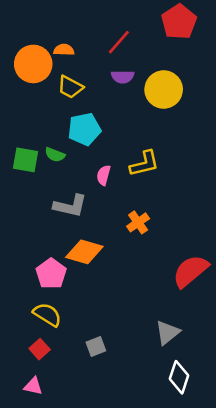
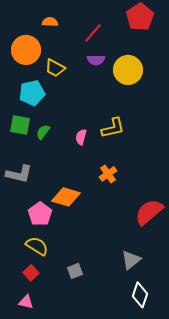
orange semicircle: (64, 50) -> (50, 22), moved
cyan pentagon: (84, 129) -> (32, 93), moved
green semicircle: (55, 155) -> (43, 132), moved, turned 105
gray L-shape: (70, 206) -> (19, 174), moved

